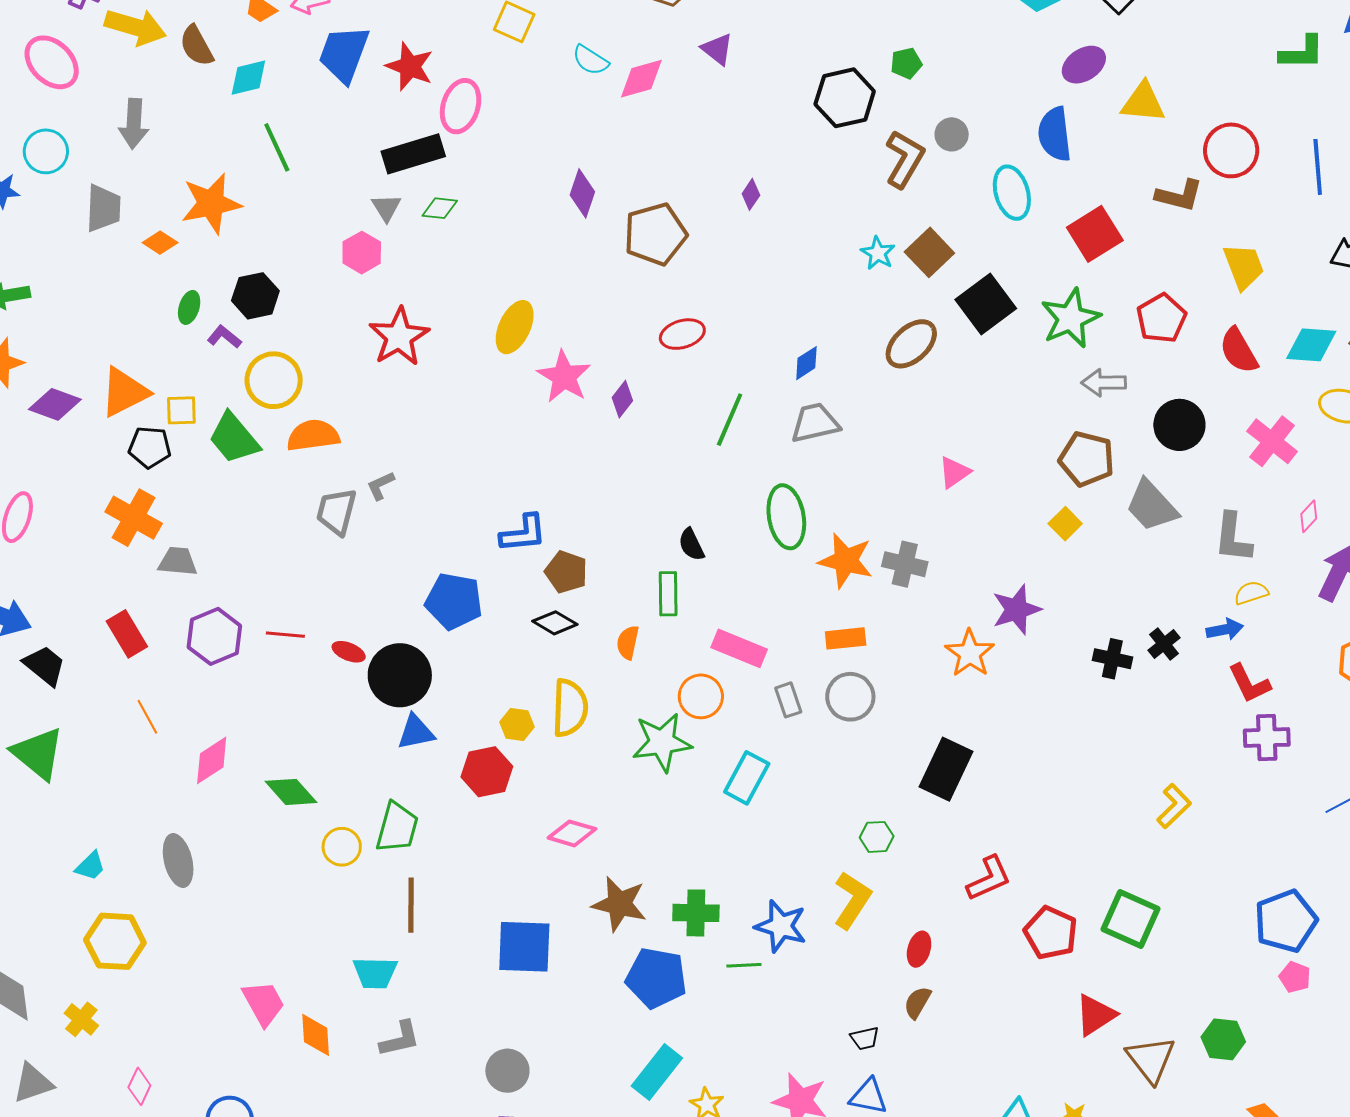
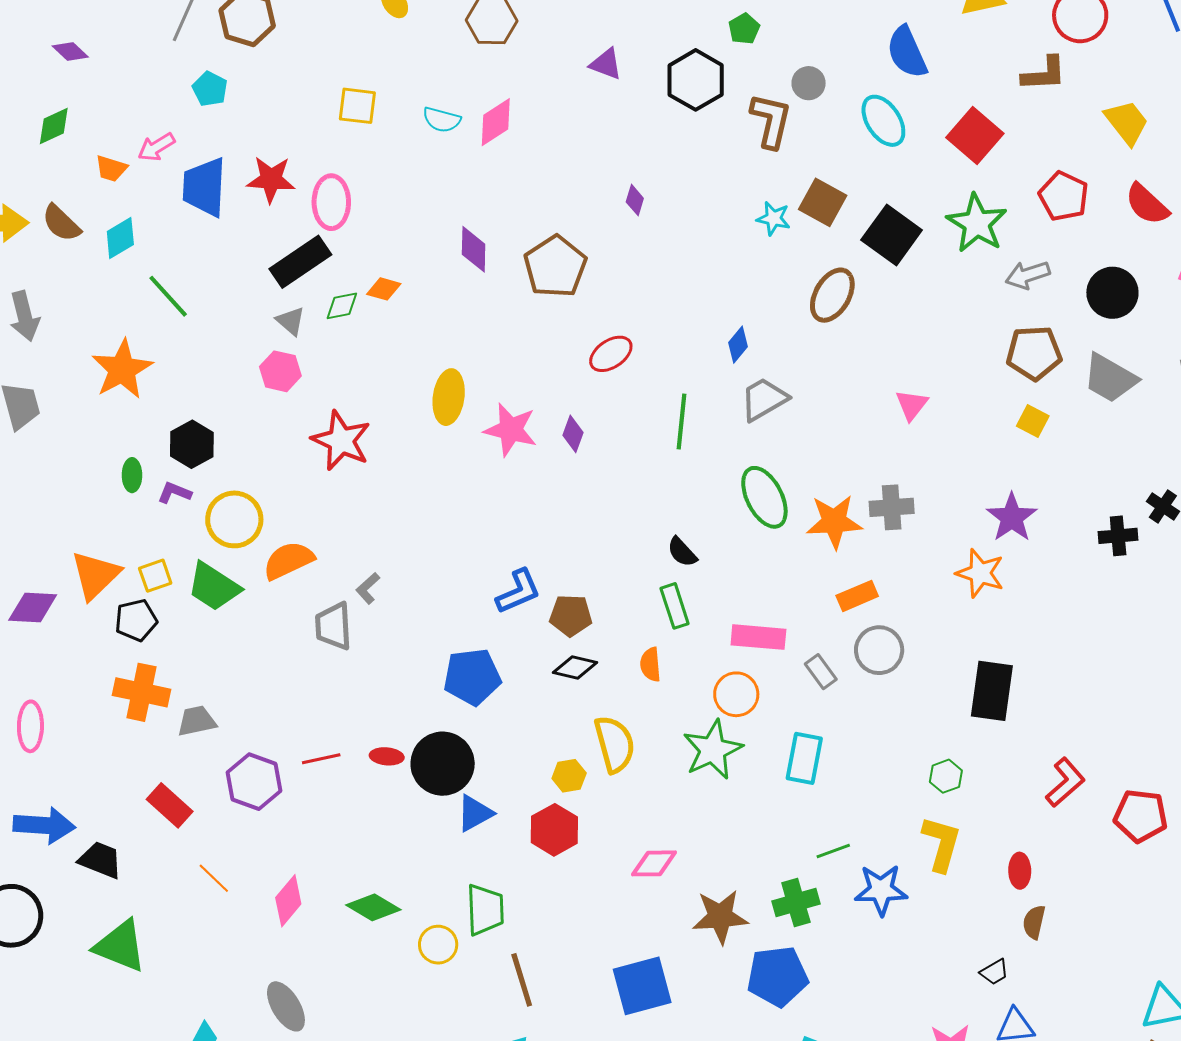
purple triangle: (717, 49) -> (606, 64), moved
orange diamond: (160, 243) -> (384, 289), moved
green line: (744, 965) -> (833, 851), moved

